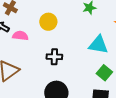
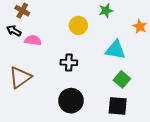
yellow circle: (48, 22) -> (78, 25), moved

